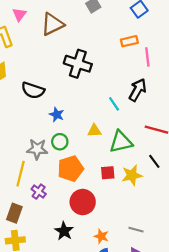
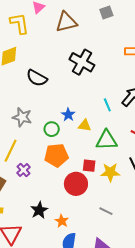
blue star: (57, 115) -> (68, 115), moved
gray star: (37, 149) -> (22, 117), moved
red circle: (83, 202) -> (76, 184), moved
gray line: (136, 230) -> (106, 211), moved
orange star: (101, 236) -> (62, 221), moved

